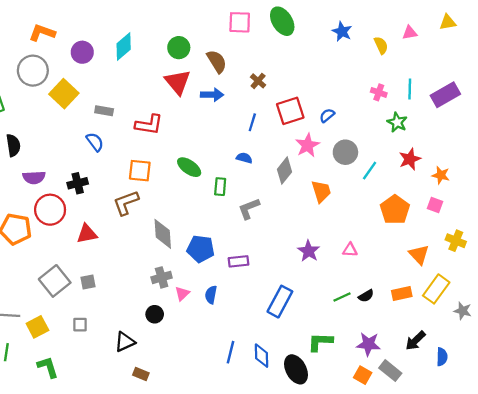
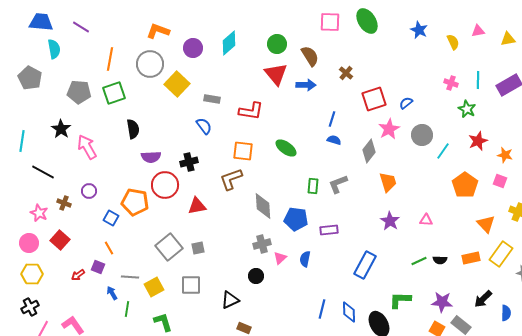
yellow triangle: (448, 22) -> (508, 39), moved
blue line: (252, 122) -> (332, 119), moved
green rectangle: (220, 187) -> (313, 186), moved
orange trapezoid: (321, 191) -> (388, 182), moved
black semicircle: (366, 296) -> (440, 260), turned 32
gray square: (80, 325) -> (191, 285), size x1.5

